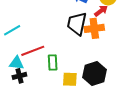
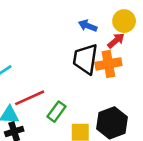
green rectangle: (53, 62) -> (56, 112), turned 42

